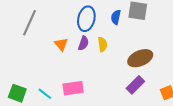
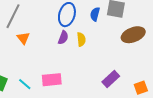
orange triangle: (61, 44) -> (23, 38), moved
brown ellipse: (140, 58) -> (133, 35), moved

